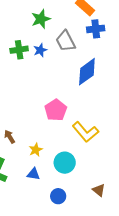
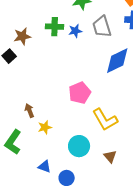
yellow star: (36, 150) -> (45, 127), moved
blue triangle: (33, 174) -> (45, 167), moved
brown triangle: (99, 190) -> (110, 156), moved

